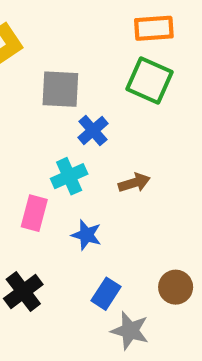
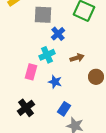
brown circle: (176, 287) -> (96, 77), moved

